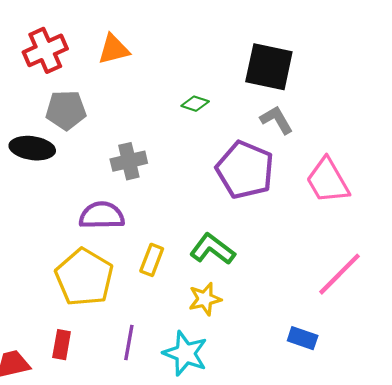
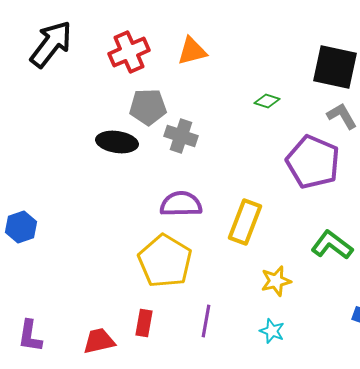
gray cross: (129, 161) -> (181, 136), moved, turned 32
green L-shape: (212, 249) -> (332, 245), moved
yellow rectangle: (152, 260) -> (245, 222), moved, size x1.5
cyan star: (185, 353) -> (272, 331), moved, size x0.6

